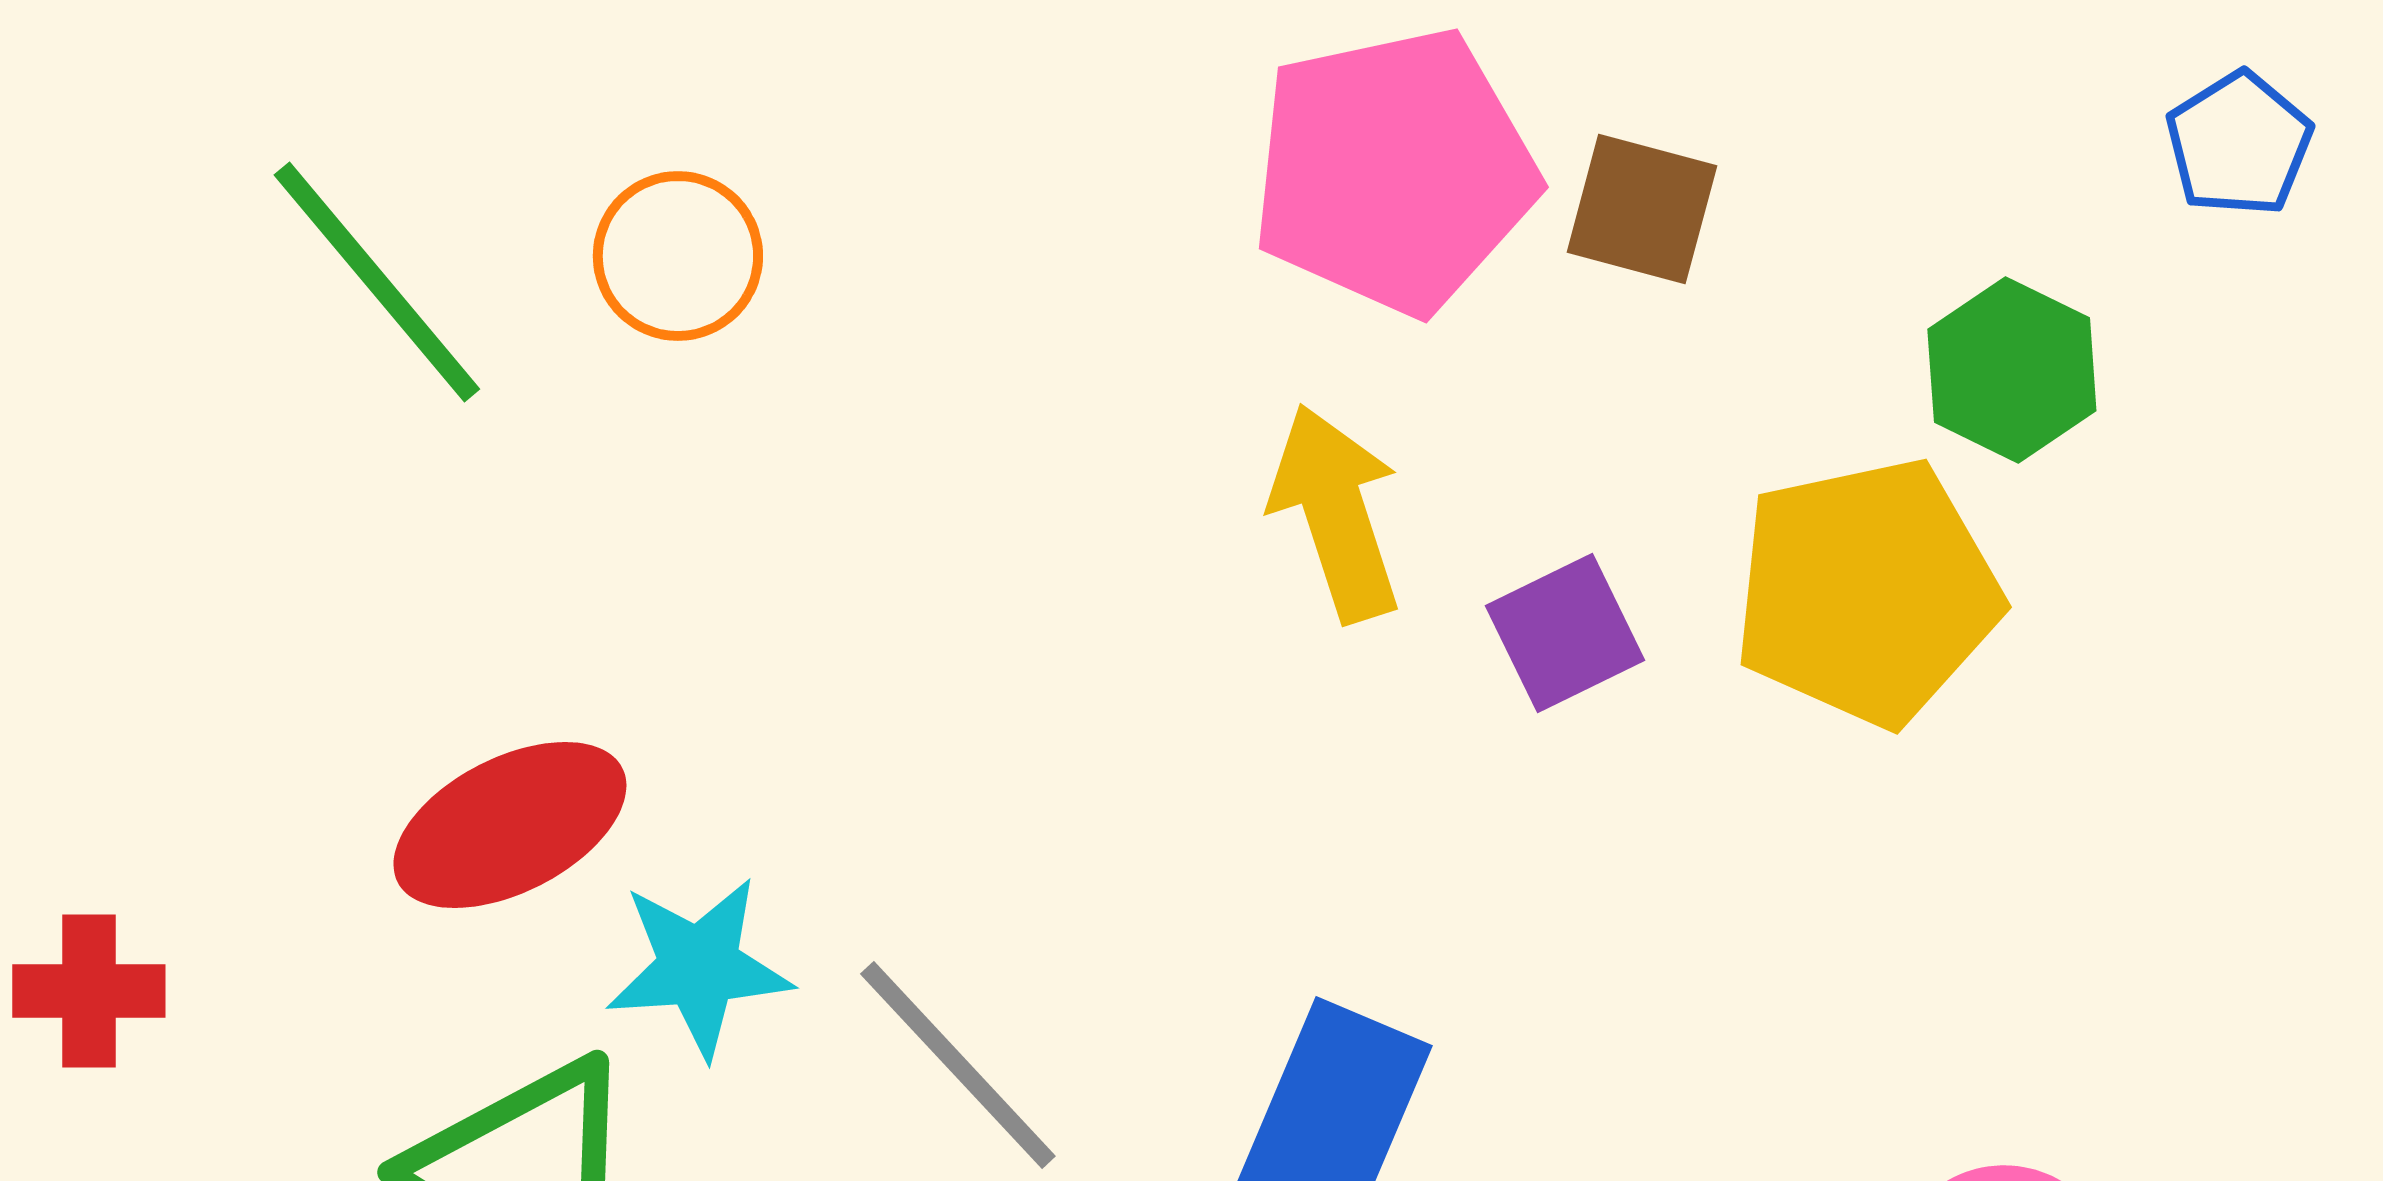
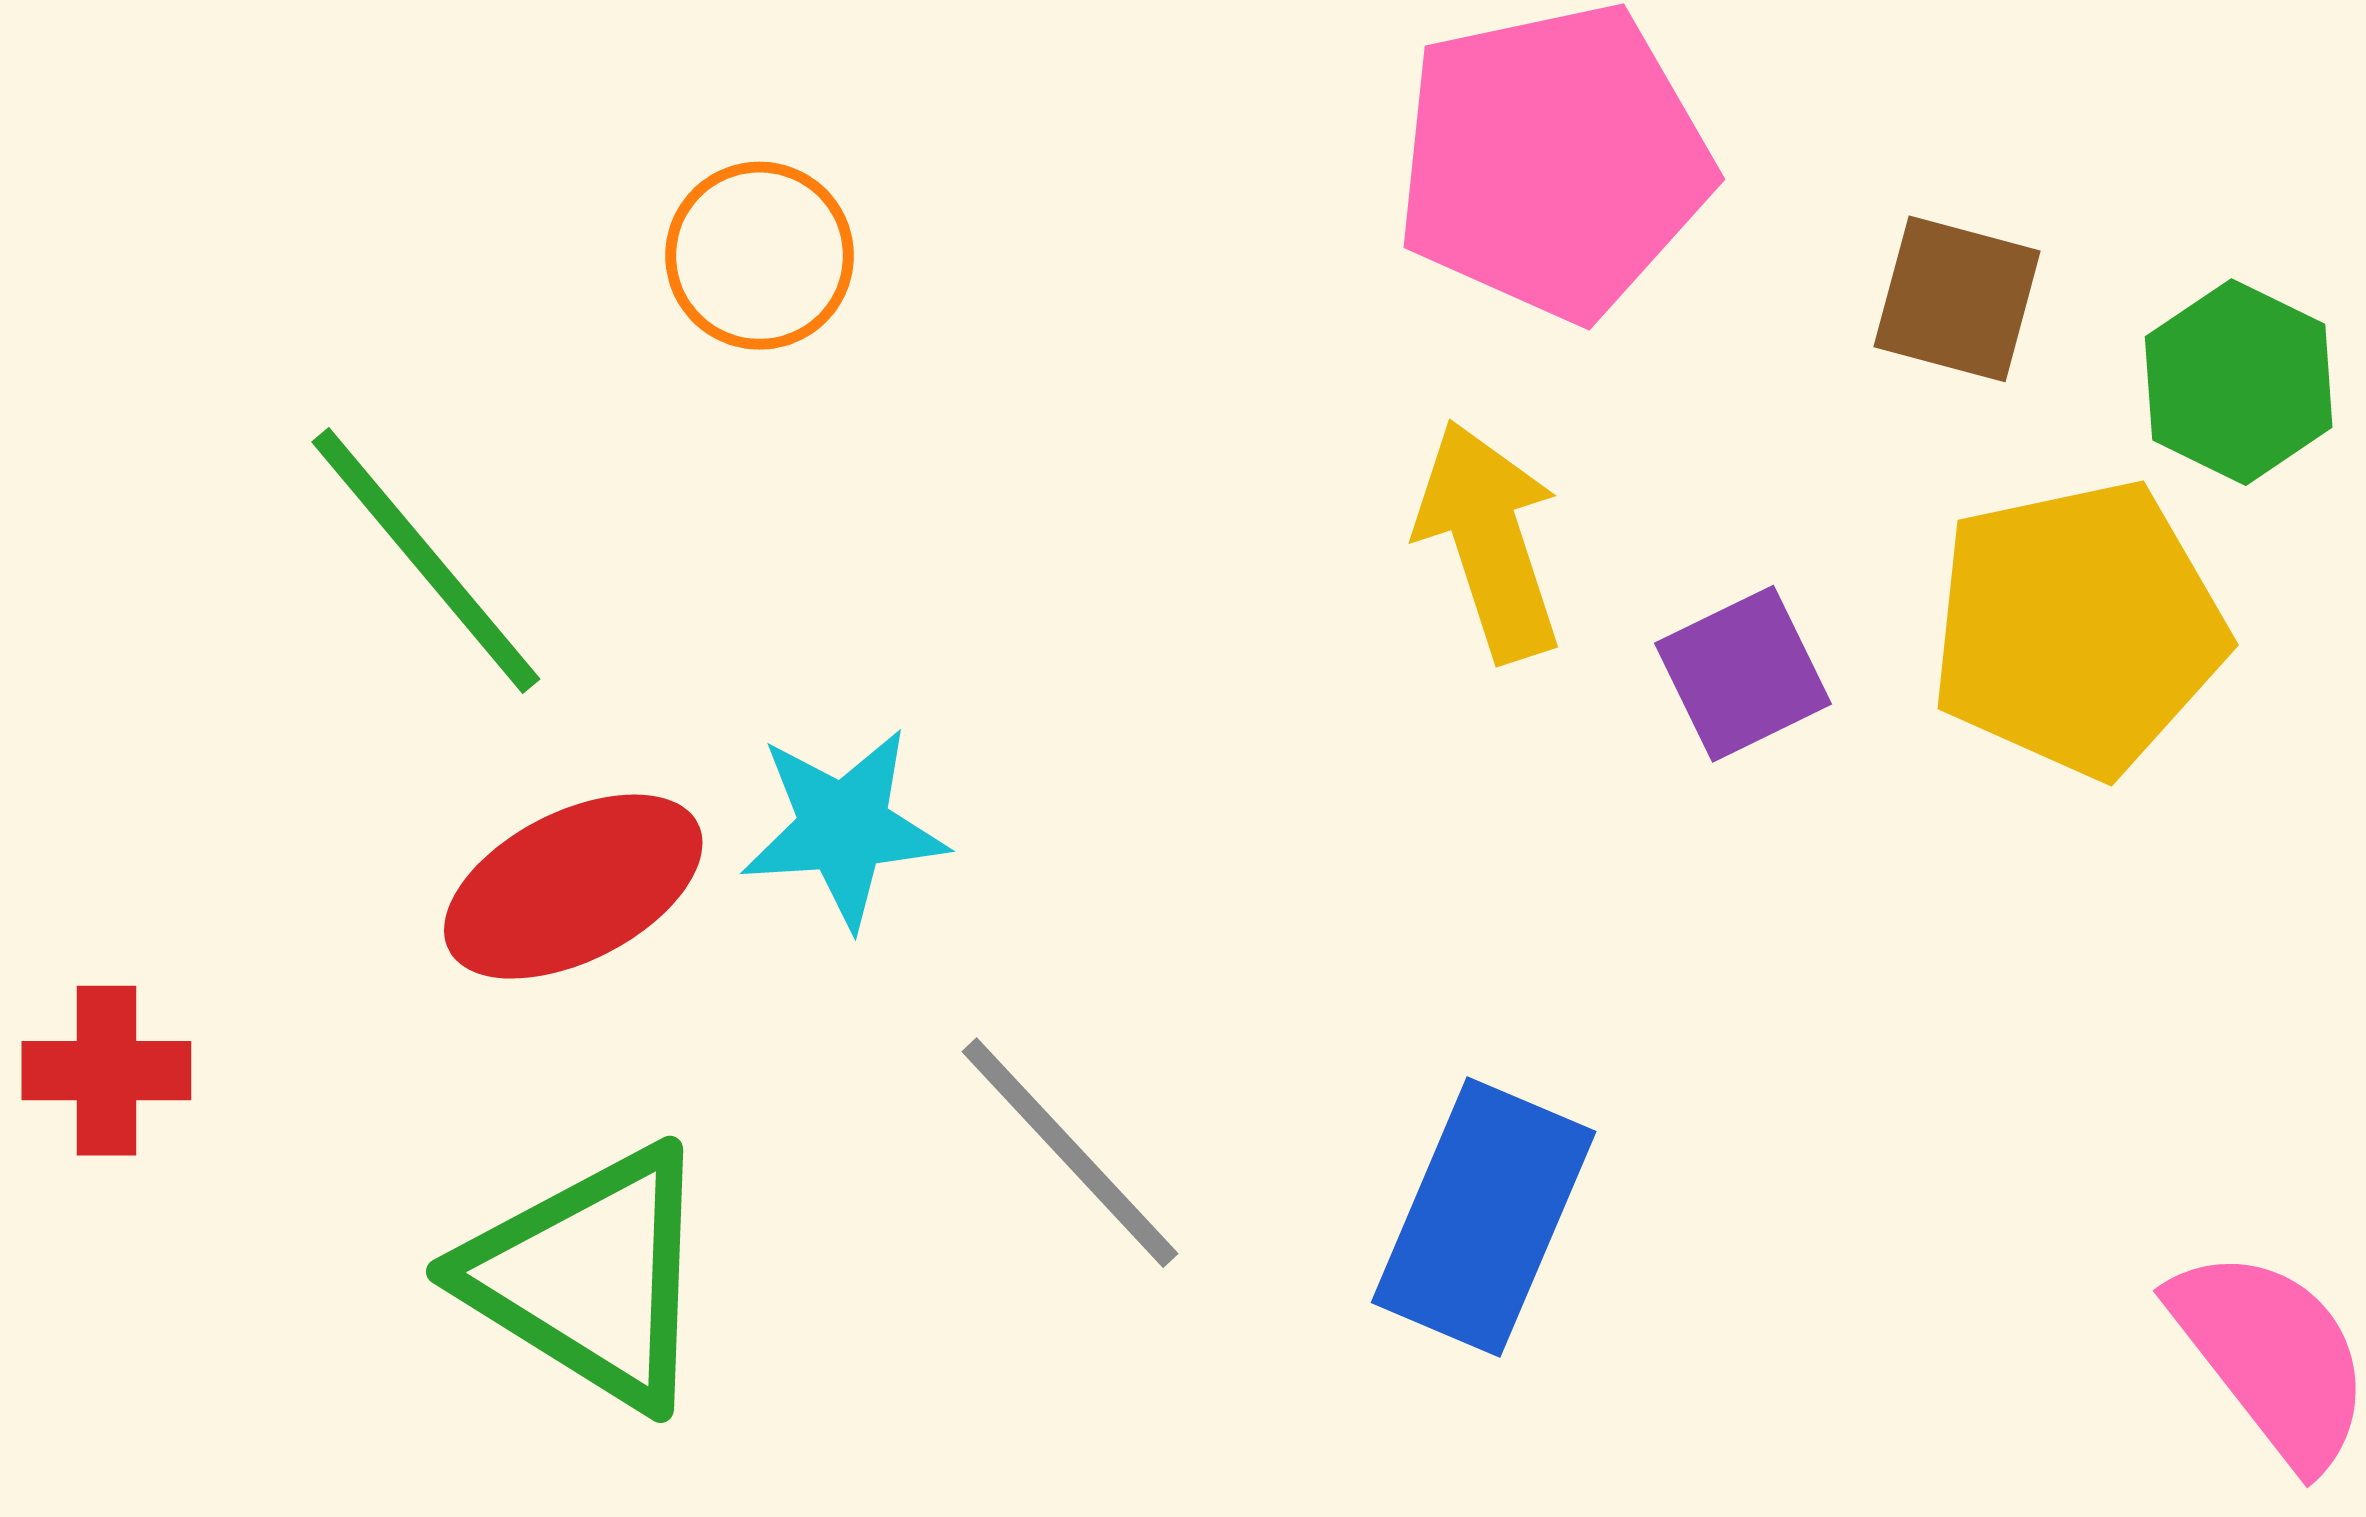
brown square: (1642, 209) -> (1957, 299), moved
green line: (377, 282) -> (426, 561), moved
cyan star: (699, 967) -> (844, 828), moved

